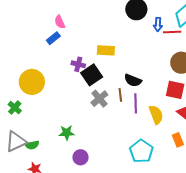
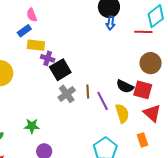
blue arrow: (158, 25) -> (111, 23), moved
yellow rectangle: (106, 50) -> (36, 45), moved
black semicircle: (133, 80) -> (125, 86), moved
purple line: (136, 103) -> (103, 101), turned -30

